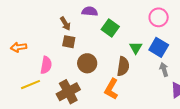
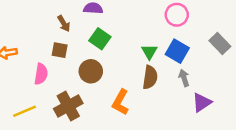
green square: (110, 28) -> (100, 39), moved
brown square: (69, 42) -> (60, 50), moved
brown semicircle: (123, 66) -> (150, 77), moved
yellow line: (31, 85) -> (25, 111), moved

